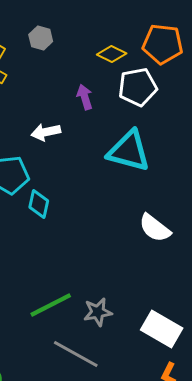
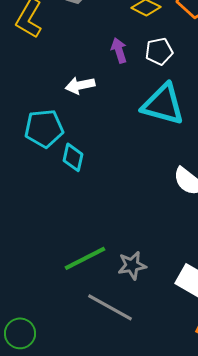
white pentagon: (138, 87) -> (159, 51), moved, size x0.7

